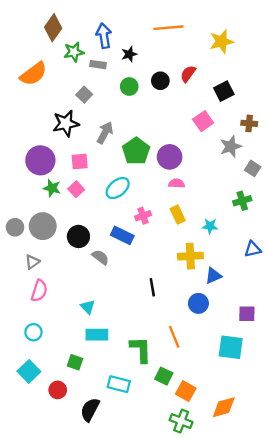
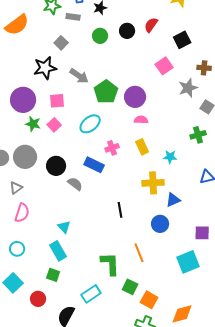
gray arrow: (105, 133) -> (79, 76), turned 96
cyan rectangle: (97, 335) -> (58, 251), moved, turned 60
cyan square: (231, 347) -> (188, 262), turned -30
cyan rectangle: (119, 384) -> (91, 294), turned -48

